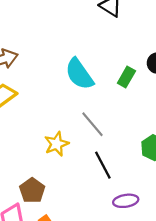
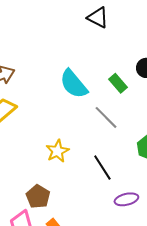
green rectangle: (126, 77) -> (118, 83), turned -66
gray line: (92, 124) -> (106, 117), moved

